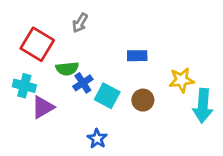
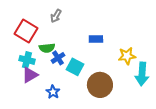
cyan cross: (24, 86) -> (27, 60), moved
brown circle: (143, 100) -> (100, 85), moved, size x1.6
blue star: (97, 139) -> (53, 92), moved

